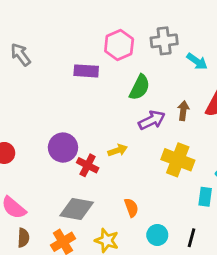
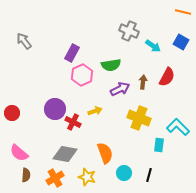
gray cross: (164, 41) -> (129, 31), turned 30
pink hexagon: (119, 45) -> (82, 75), moved
purple rectangle: (86, 71) -> (72, 53), turned -66
green semicircle: (140, 87) -> (111, 65), turned 54
orange semicircle: (131, 208) -> (105, 153), size x1.5

